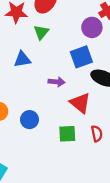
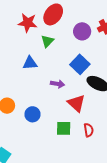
purple circle: (92, 27) -> (82, 31), moved
blue square: (81, 57) -> (80, 64), turned -30

